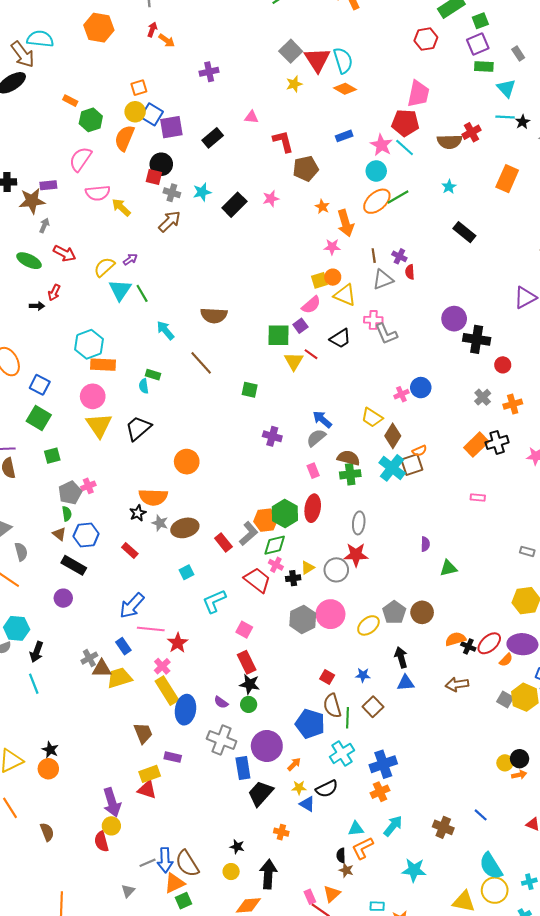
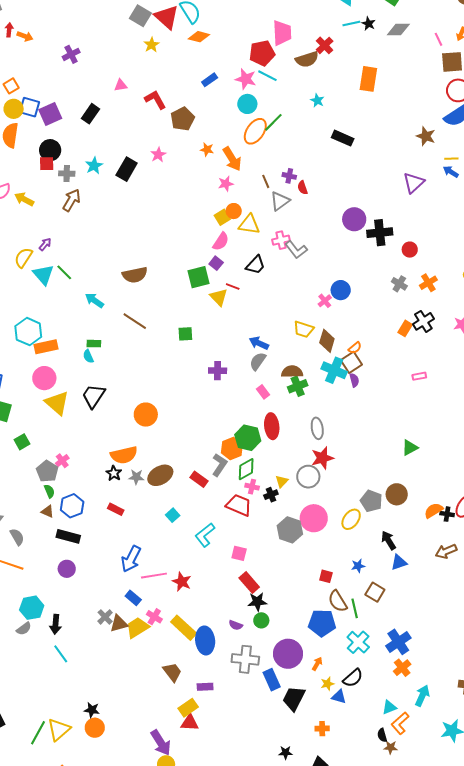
pink trapezoid: (418, 94) -> (282, 33), moved
orange rectangle: (476, 445) -> (405, 328), size x0.7
purple semicircle: (425, 544) -> (354, 380), moved
pink cross: (162, 666) -> (154, 617), moved

